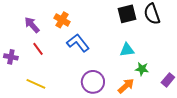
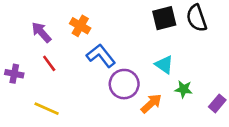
cyan triangle: (127, 50) -> (164, 65), turned 42
purple circle: (93, 82) -> (124, 84), moved
orange arrow: (126, 86) -> (151, 103), moved

